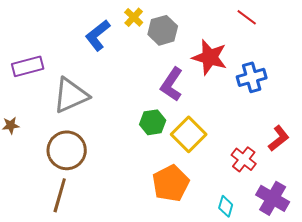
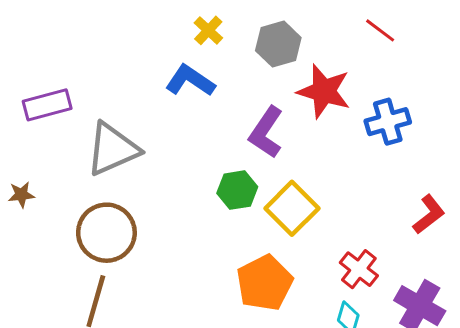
gray hexagon: (163, 30) -> (278, 44), moved
blue L-shape: (98, 35) -> (190, 81), moved, turned 72
red cross: (244, 159) -> (359, 269), moved

